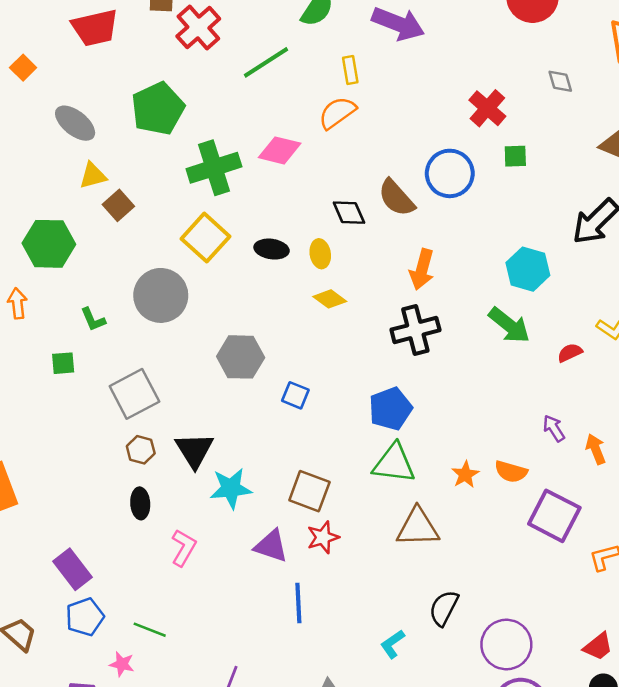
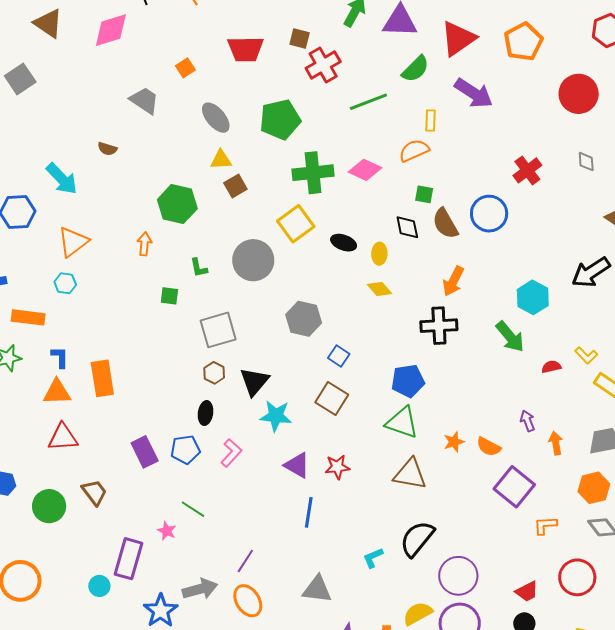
green square: (515, 156) -> (424, 194), moved
brown square: (309, 491) -> (332, 398), moved
black semicircle: (444, 608) -> (417, 539), size x1.4
blue pentagon: (85, 617) -> (185, 450), moved

